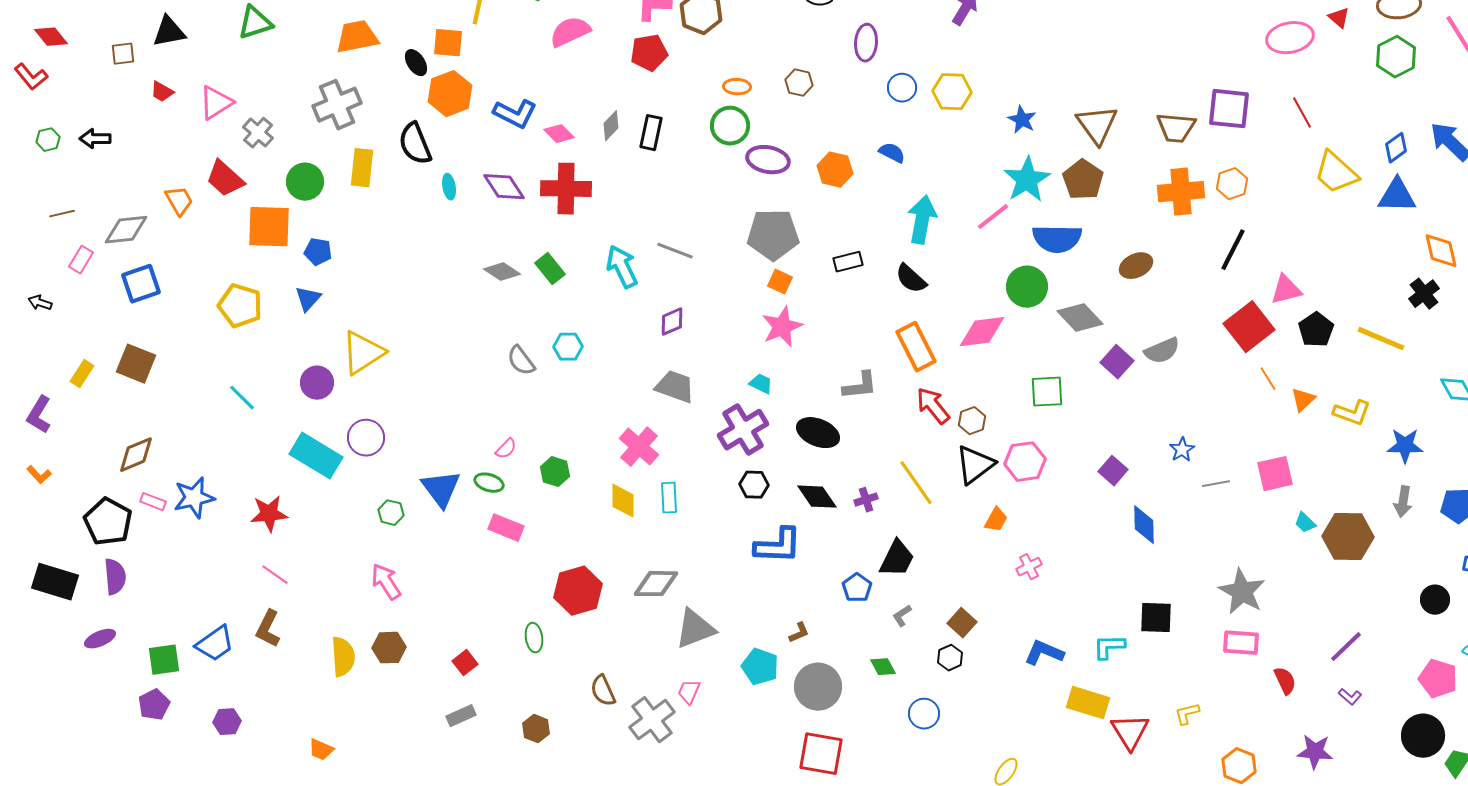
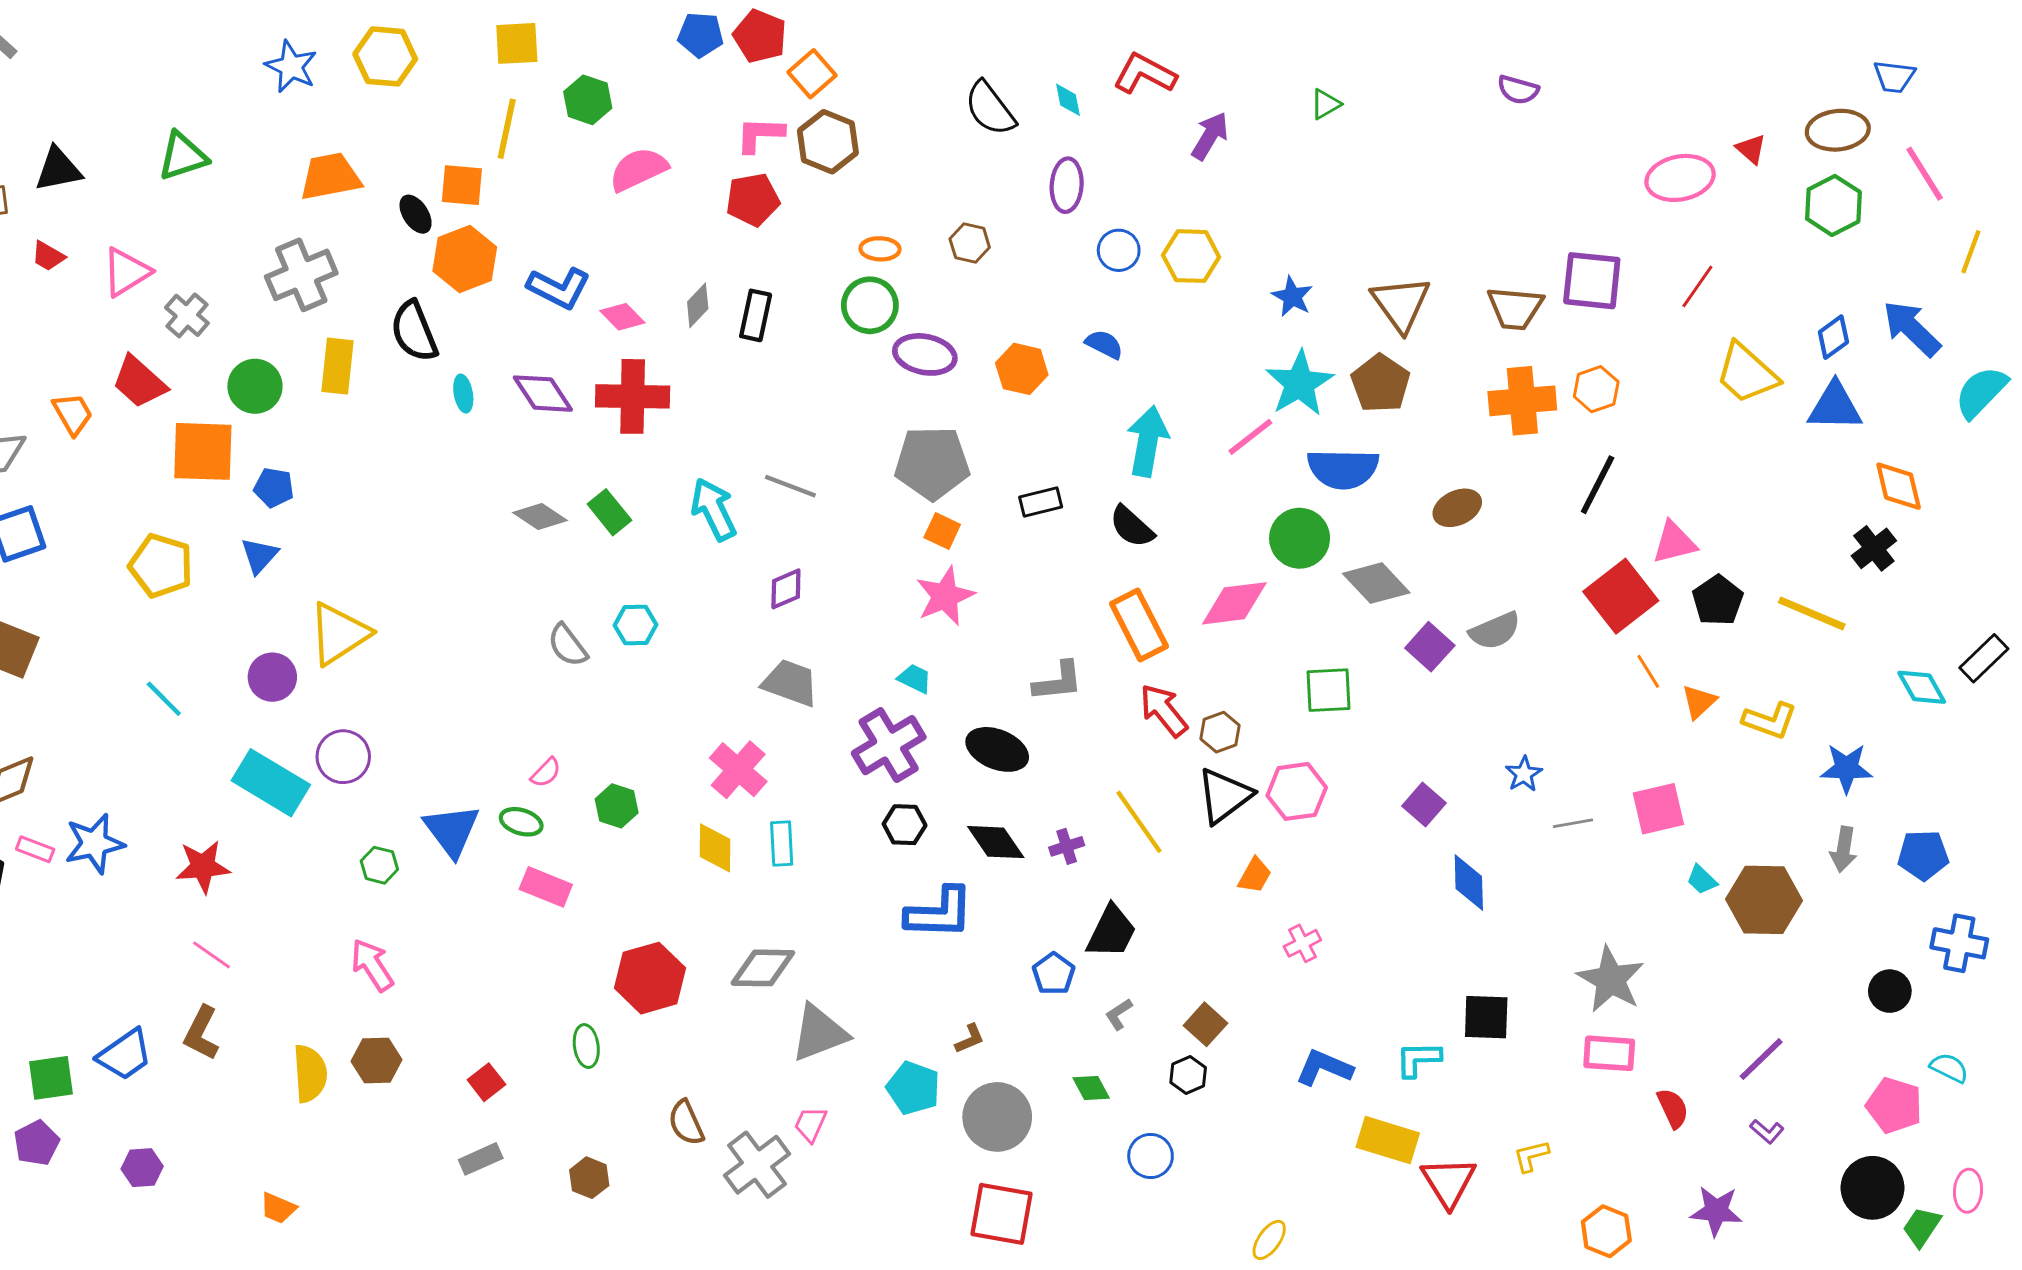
red line: (1302, 113) -> (1697, 286), turned 64

